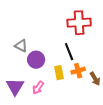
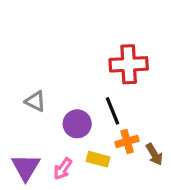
purple circle: (36, 60) -> (77, 124), moved
yellow rectangle: (59, 73) -> (98, 159), moved, turned -64

